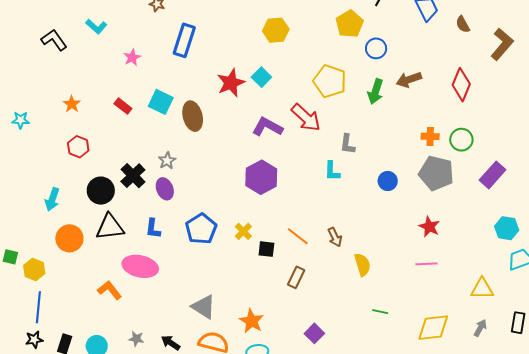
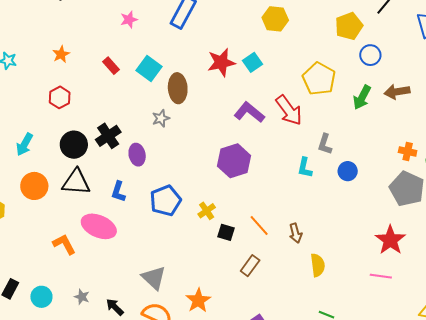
gray star: (167, 161) -> (161, 118), moved
blue circle: (388, 181) -> (348, 171), moved
red star: (429, 227) -> (390, 240), size x1.4

